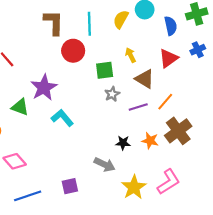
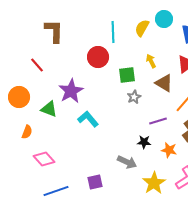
brown L-shape: (54, 23) -> (54, 31), moved
purple line: (138, 107) -> (158, 121), moved
orange star: (150, 141) -> (169, 150), moved

